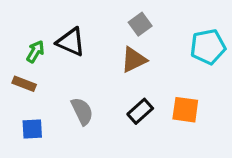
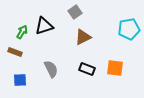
gray square: (140, 24) -> (75, 12), moved
black triangle: (71, 42) -> (44, 26), turned -42
black rectangle: (140, 111) -> (87, 69), turned 63

